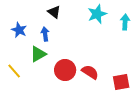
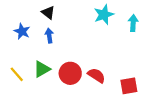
black triangle: (54, 12) -> (48, 13), moved
green triangle: (38, 54) -> (42, 69), moved

